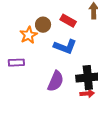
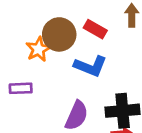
brown circle: (43, 25) -> (59, 34), size x1.5

